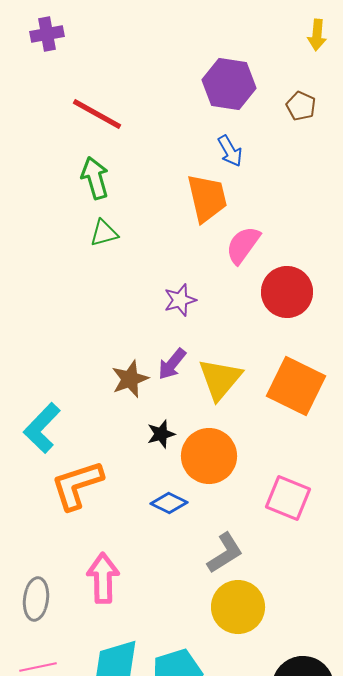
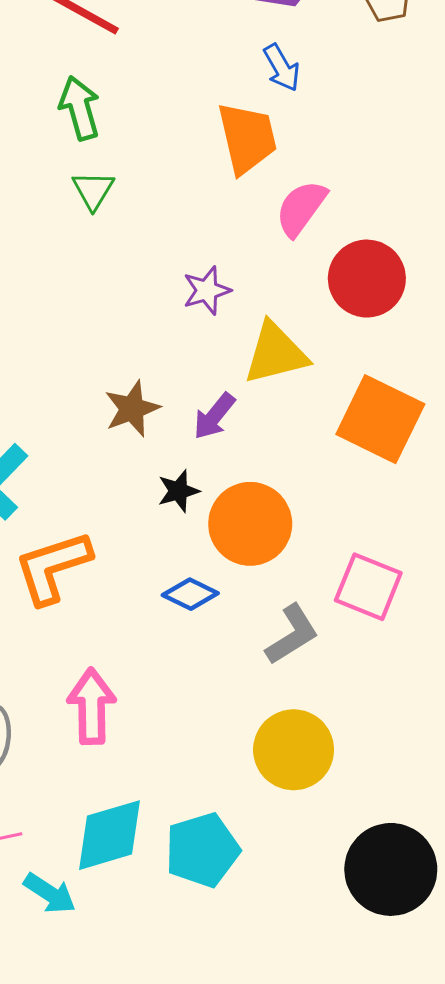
green triangle: (104, 233) -> (93, 190), turned -44
purple arrow: (172, 364) -> (214, 416), moved
yellow triangle: (220, 379) -> (276, 353), moved, turned 36
gray L-shape: (225, 553) -> (292, 635), moved

